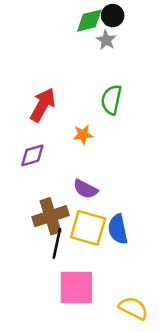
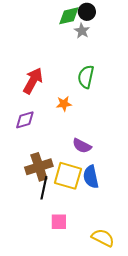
purple semicircle: (85, 189) -> (82, 146), moved
pink square: (76, 287) -> (59, 222), size x0.6

